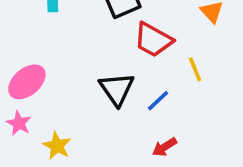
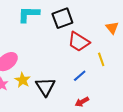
black triangle: (117, 89) -> (45, 87), moved
yellow star: (57, 146) -> (23, 80), moved

